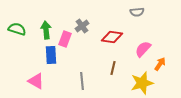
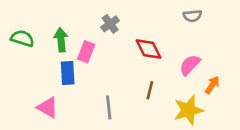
gray semicircle: (137, 12) -> (192, 16), moved
gray cross: (82, 26) -> (110, 24), moved
red diamond: (112, 37) -> (149, 49), turned 55

